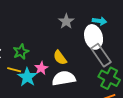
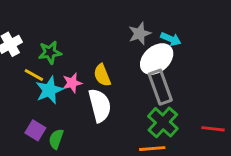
gray star: (66, 21) -> (140, 34), moved
white ellipse: (94, 37) -> (157, 59), turned 50
white semicircle: (64, 78) -> (100, 105), turned 70

